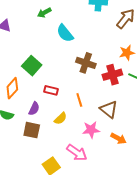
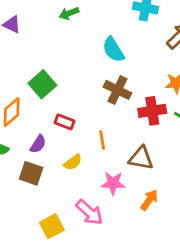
cyan semicircle: (65, 33) -> (113, 50), moved
brown triangle: (109, 109) -> (141, 158), turned -36
orange arrow: (118, 138) -> (149, 200), turned -91

